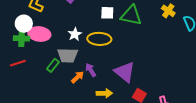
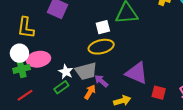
white square: (107, 13) -> (103, 27), moved
white star: (75, 34) -> (66, 72), moved
gray trapezoid: (68, 55) -> (86, 71), moved
green rectangle: (53, 65) -> (61, 87), turned 32

